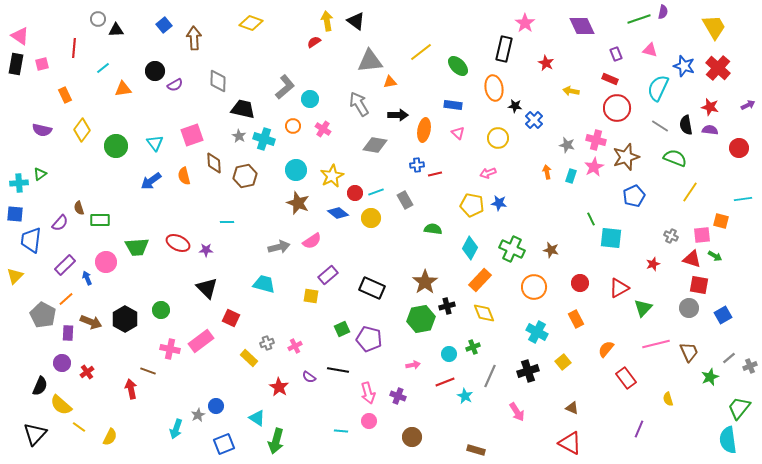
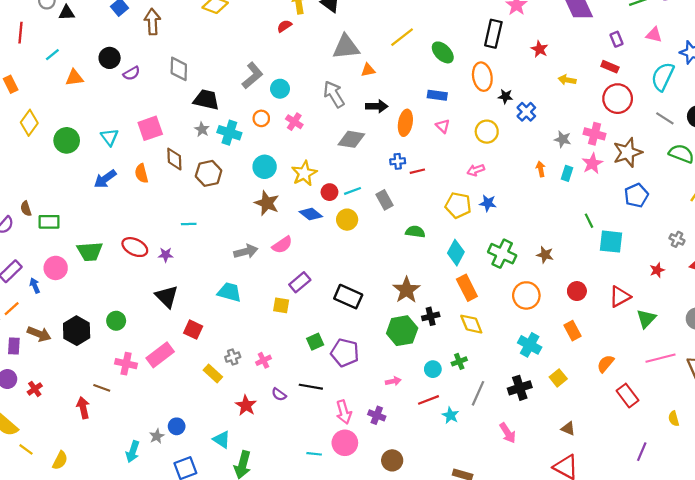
orange rectangle: (480, 280) -> (467, 288), turned -70
pink circle: (369, 421) -> (345, 443), size x1.5

